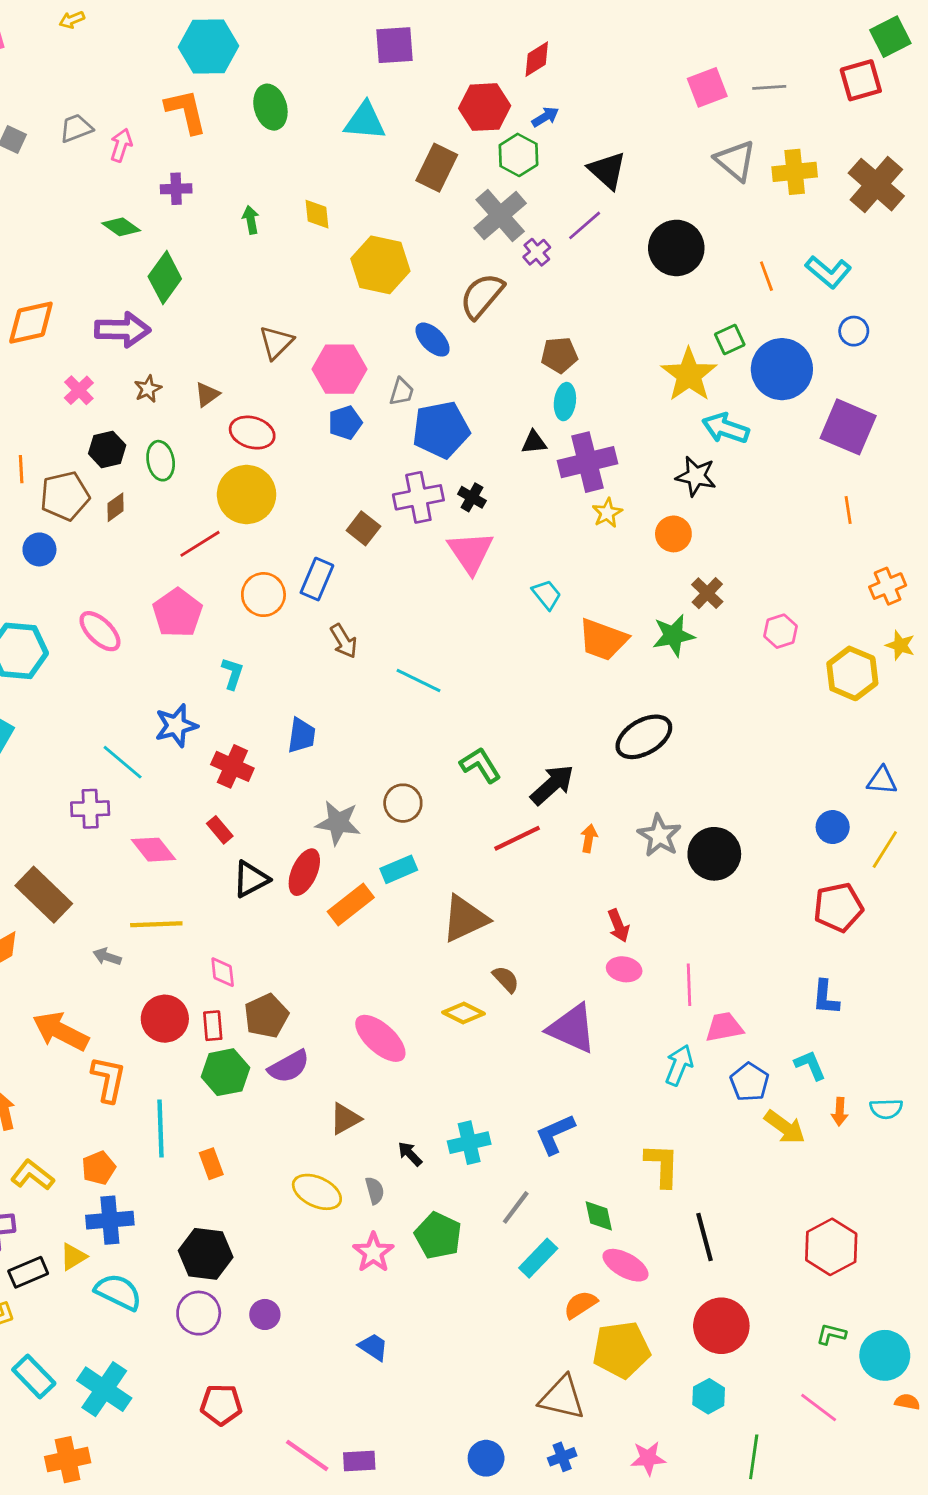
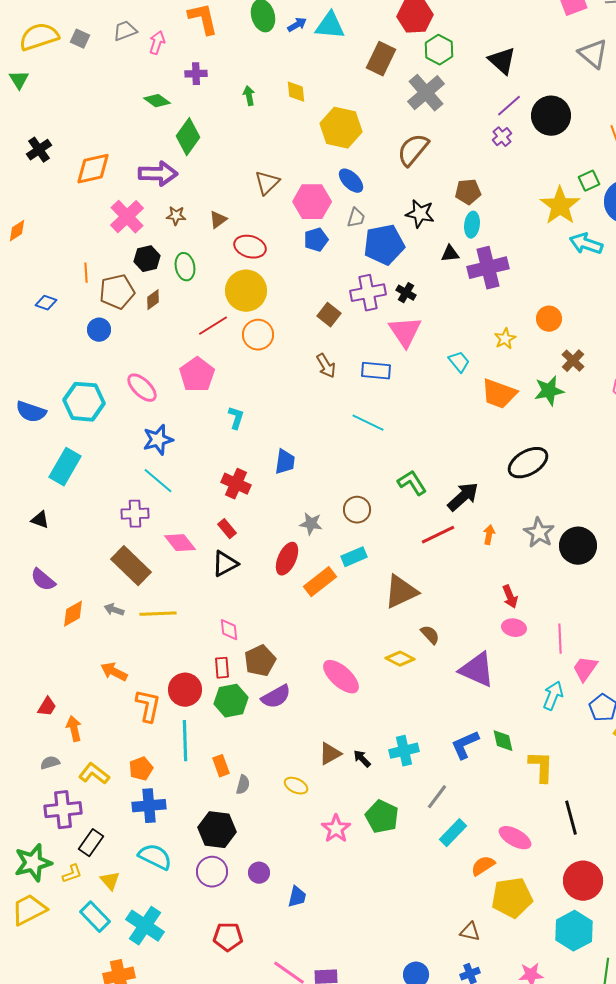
blue arrow: (545, 117) -> (297, 25), moved
purple line: (585, 225) -> (509, 106), moved
purple cross: (537, 252) -> (502, 137), moved
blue ellipse: (433, 340) -> (351, 181), moved
brown star: (148, 389) -> (176, 216), turned 30
pink cross: (79, 390) -> (127, 217), size x1.6
black star: (696, 476) -> (420, 214), moved
yellow star: (607, 513) -> (505, 339), moved
blue rectangle: (317, 579) -> (376, 371), moved, turned 72
orange circle: (263, 595) -> (258, 335), moved
brown arrow: (344, 641) -> (326, 366), moved
blue star: (176, 726) -> (158, 440), moved
gray star: (338, 823) -> (311, 524), size x0.7
black triangle: (251, 879) -> (225, 564), moved
brown rectangle: (44, 895) -> (131, 566), moved
yellow line: (156, 924) -> (158, 614), moved
gray arrow: (107, 957) -> (114, 610), moved
red circle: (165, 1019) -> (185, 690), moved
pink trapezoid: (724, 1027) -> (585, 669), turned -44
orange arrow: (61, 1031) -> (114, 672), size x0.7
brown triangle: (345, 1119) -> (330, 754), moved
gray semicircle: (375, 1191) -> (243, 785), moved, turned 30
yellow ellipse: (317, 1192) -> (296, 786), size x0.7
green diamond: (599, 1216) -> (503, 741), moved
yellow triangle: (73, 1257) -> (110, 881), moved, turned -40
black rectangle: (28, 1272) -> (91, 843), turned -32
blue trapezoid: (373, 1347) -> (297, 897), moved, turned 70
cyan hexagon: (709, 1396) -> (574, 931), size x1.6
brown triangle: (562, 1398) -> (470, 932), size x0.6

